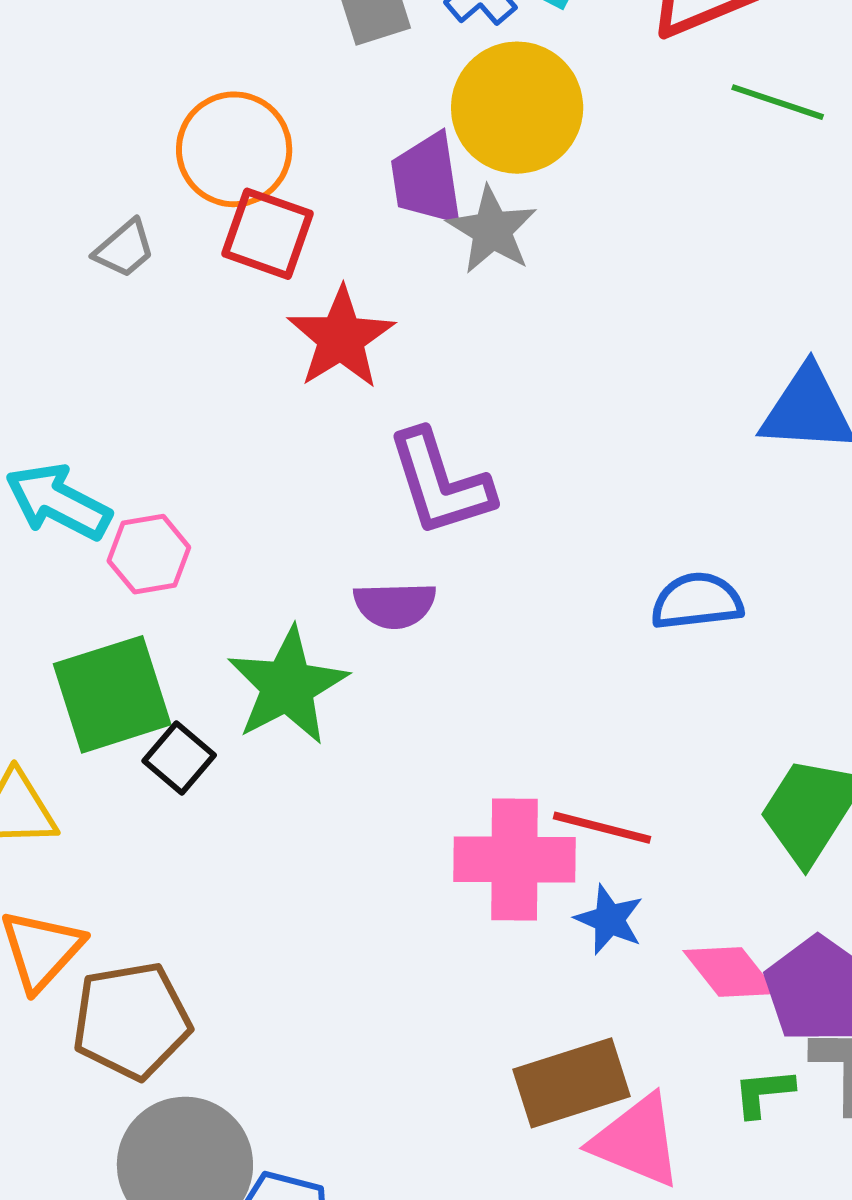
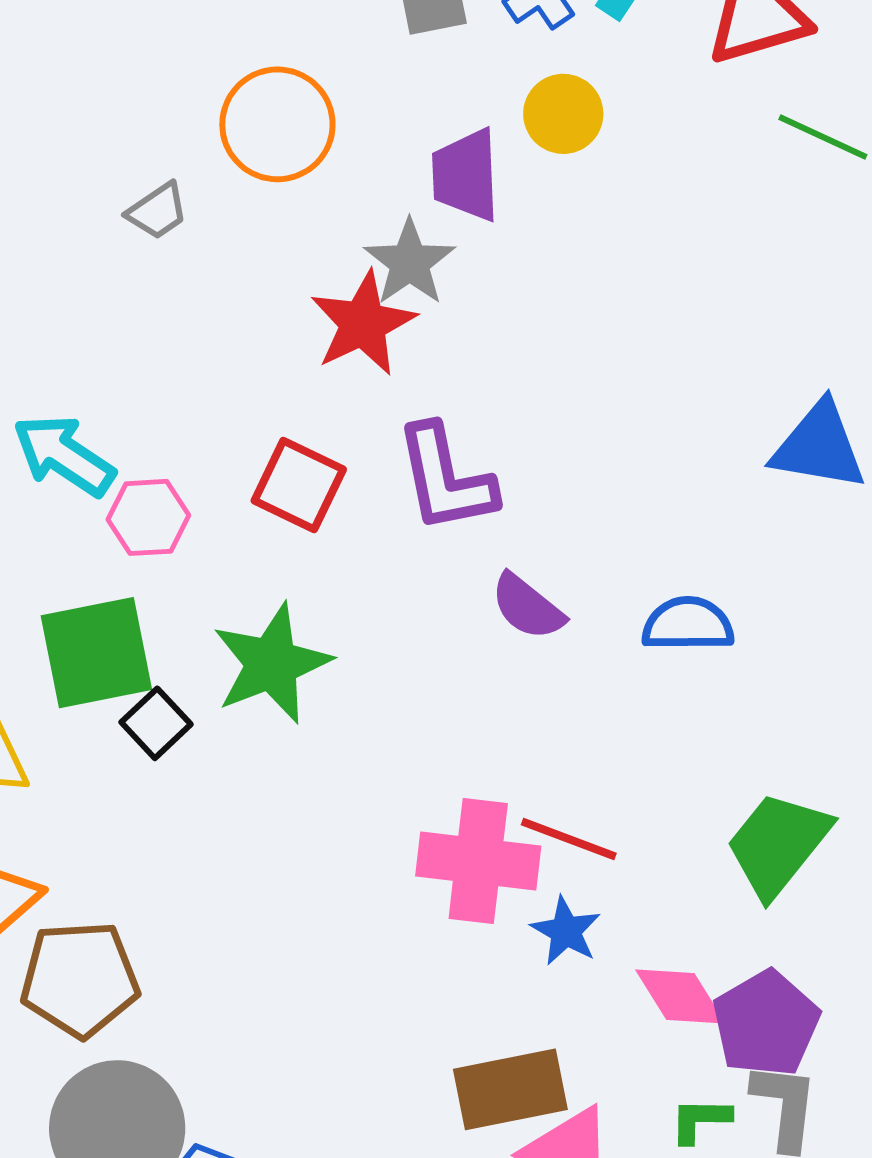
yellow circle: (517, 108) -> (563, 114), size x0.6
gray star: (492, 230) -> (410, 262), moved
red square: (268, 234) -> (299, 485), moved
purple semicircle: (395, 605) -> (527, 607), moved, turned 34

